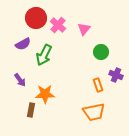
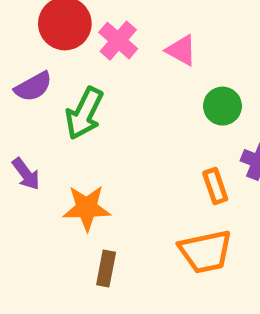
pink triangle: (84, 29) -> (181, 50), turned -40
brown rectangle: (31, 110) -> (106, 269), moved

